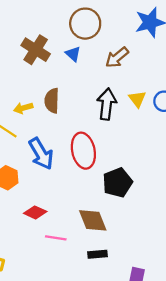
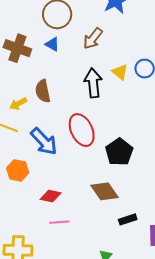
pink line: (56, 238) -> (59, 222), moved
black rectangle: (98, 254) -> (128, 219), moved

